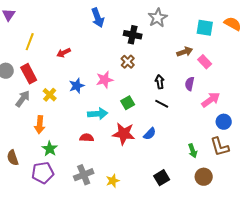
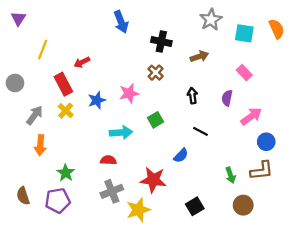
gray star: (158, 18) -> (211, 20), moved
orange semicircle: (233, 24) -> (277, 29), turned 36
brown arrow: (185, 52) -> (199, 56), moved
red rectangle: (29, 74) -> (63, 84), moved
black line: (162, 104) -> (201, 131), moved
orange arrow: (40, 125) -> (40, 145), moved
red star: (124, 134) -> (153, 180), moved
brown L-shape: (220, 147) -> (262, 171), turned -80
brown semicircle: (13, 158) -> (23, 196), moved
gray cross: (84, 175) -> (112, 191), moved
yellow star: (113, 181) -> (138, 210), size x1.5

